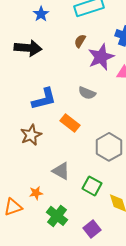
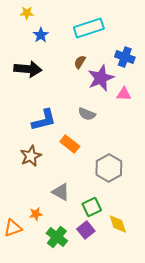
green square: (92, 186) -> (92, 207), turned 36
purple square: (92, 229) -> (86, 230), moved

